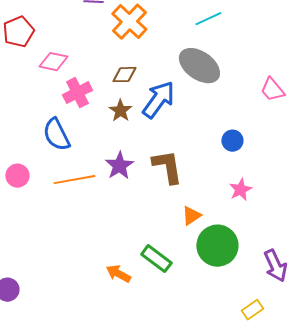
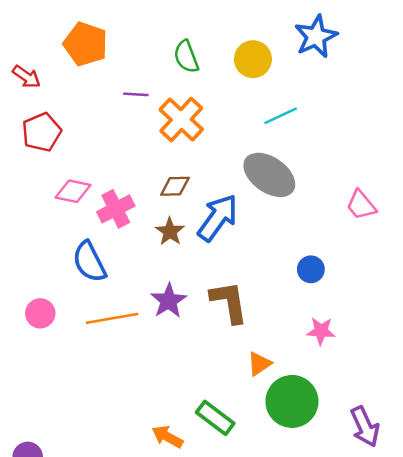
pink diamond: (53, 62) -> (73, 191), moved
pink star: (240, 190) -> (321, 331), turned 30

